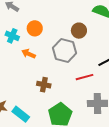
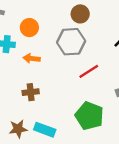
red line: (85, 77) -> (89, 71), moved
brown cross: (44, 85) -> (31, 92), moved

